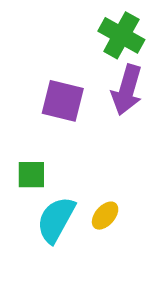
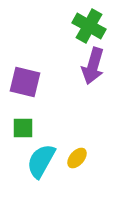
purple square: (63, 101) -> (25, 82), moved

